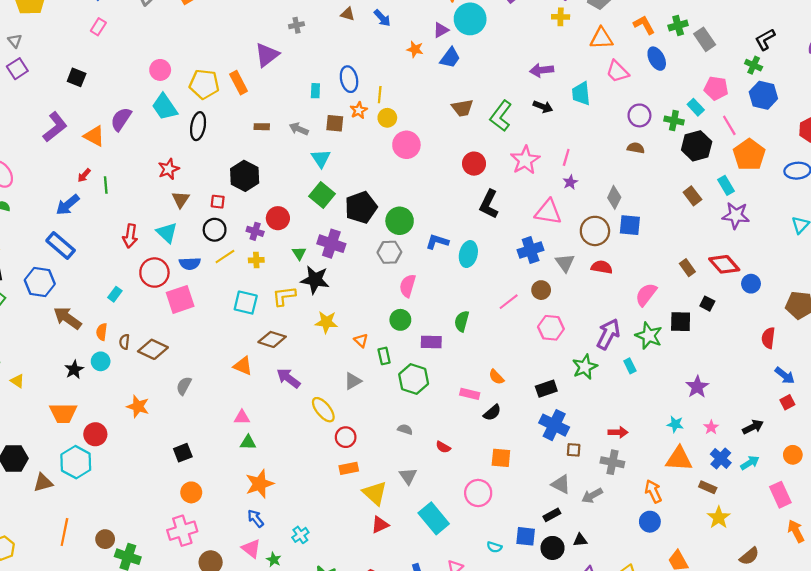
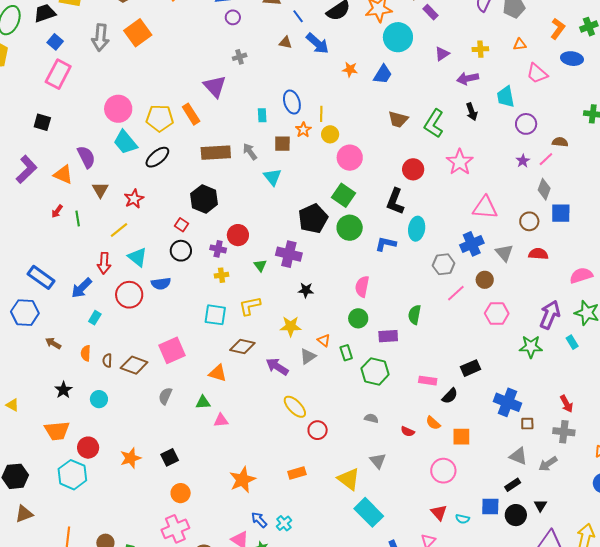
yellow cross: (561, 17) -> (480, 49), moved
blue arrow: (382, 18) -> (317, 43), size x1.4
orange L-shape: (644, 25) -> (558, 29), turned 70
pink rectangle: (98, 27) -> (58, 74), size x1.8
purple triangle: (441, 30) -> (442, 54), moved
orange triangle: (601, 38) -> (520, 44), size x0.6
purple triangle: (267, 55) -> (215, 86), turned -30
blue ellipse: (657, 59) -> (572, 59), turned -50
pink circle: (160, 70) -> (118, 109), size x1.4
black arrow: (543, 107) -> (472, 112), turned 54
brown trapezoid: (462, 108) -> (398, 119), turned 30
purple circle: (639, 115) -> (526, 124), moved
purple semicircle: (121, 119) -> (86, 157), turned 125
black ellipse: (198, 126) -> (157, 157), turned 45
brown rectangle: (262, 127) -> (216, 153), size x2.0
gray arrow: (299, 129) -> (250, 152), turned 36
pink line: (566, 157) -> (546, 159), moved, turned 35
purple star: (570, 182) -> (523, 161), moved
green square: (322, 195) -> (343, 195), moved
brown triangle: (181, 199) -> (100, 190), moved
red square: (218, 202) -> (181, 225), turned 32
black L-shape: (489, 204) -> (395, 201), moved
blue arrow: (68, 205) -> (82, 288), moved
brown circle: (595, 231) -> (529, 221), size x0.7
gray hexagon: (389, 252) -> (444, 264), moved
cyan ellipse: (468, 254) -> (417, 229), moved
yellow line: (225, 257) -> (119, 230), moved
black star: (315, 280) -> (306, 290), moved, size x0.6
pink semicircle: (646, 295) -> (581, 275), turned 40
pink square: (180, 299) -> (172, 350), moved
brown arrow: (67, 318) -> (53, 343), size x0.6
cyan circle: (101, 361) -> (99, 399), moved
green star: (585, 367) -> (531, 347), turned 30
orange semicircle: (496, 377) -> (433, 423), moved
purple arrow: (288, 378) -> (277, 367), moved
gray triangle: (353, 381) -> (308, 356), moved
black rectangle: (546, 389) -> (470, 368), moved
orange star: (138, 406) -> (131, 458), moved, turned -30
red arrow: (618, 432) -> (567, 404), turned 66
green triangle: (248, 443) -> (203, 402), moved
orange rectangle: (349, 468) -> (297, 473), moved
brown triangle: (43, 483) -> (24, 514), moved
blue arrow: (256, 518) -> (259, 520), moved
cyan rectangle: (434, 518) -> (369, 512), moved
red triangle: (380, 525) -> (439, 512), moved, turned -42
black triangle: (580, 540) -> (540, 505), turned -48

